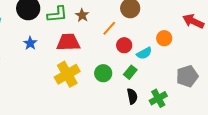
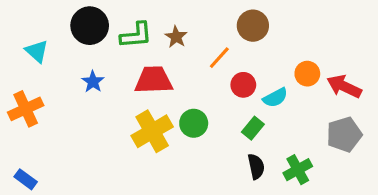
red arrow: (193, 21) -> (344, 86), moved
green circle: (103, 73) -> (194, 123), moved

